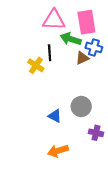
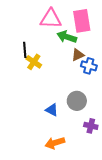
blue cross: (94, 47) -> (89, 66), moved
black line: (50, 53) -> (25, 50), moved

